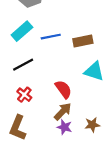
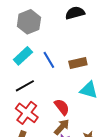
blue line: (51, 37) -> (49, 60), turned 72
red cross: (24, 95) -> (27, 113), size x1.6

